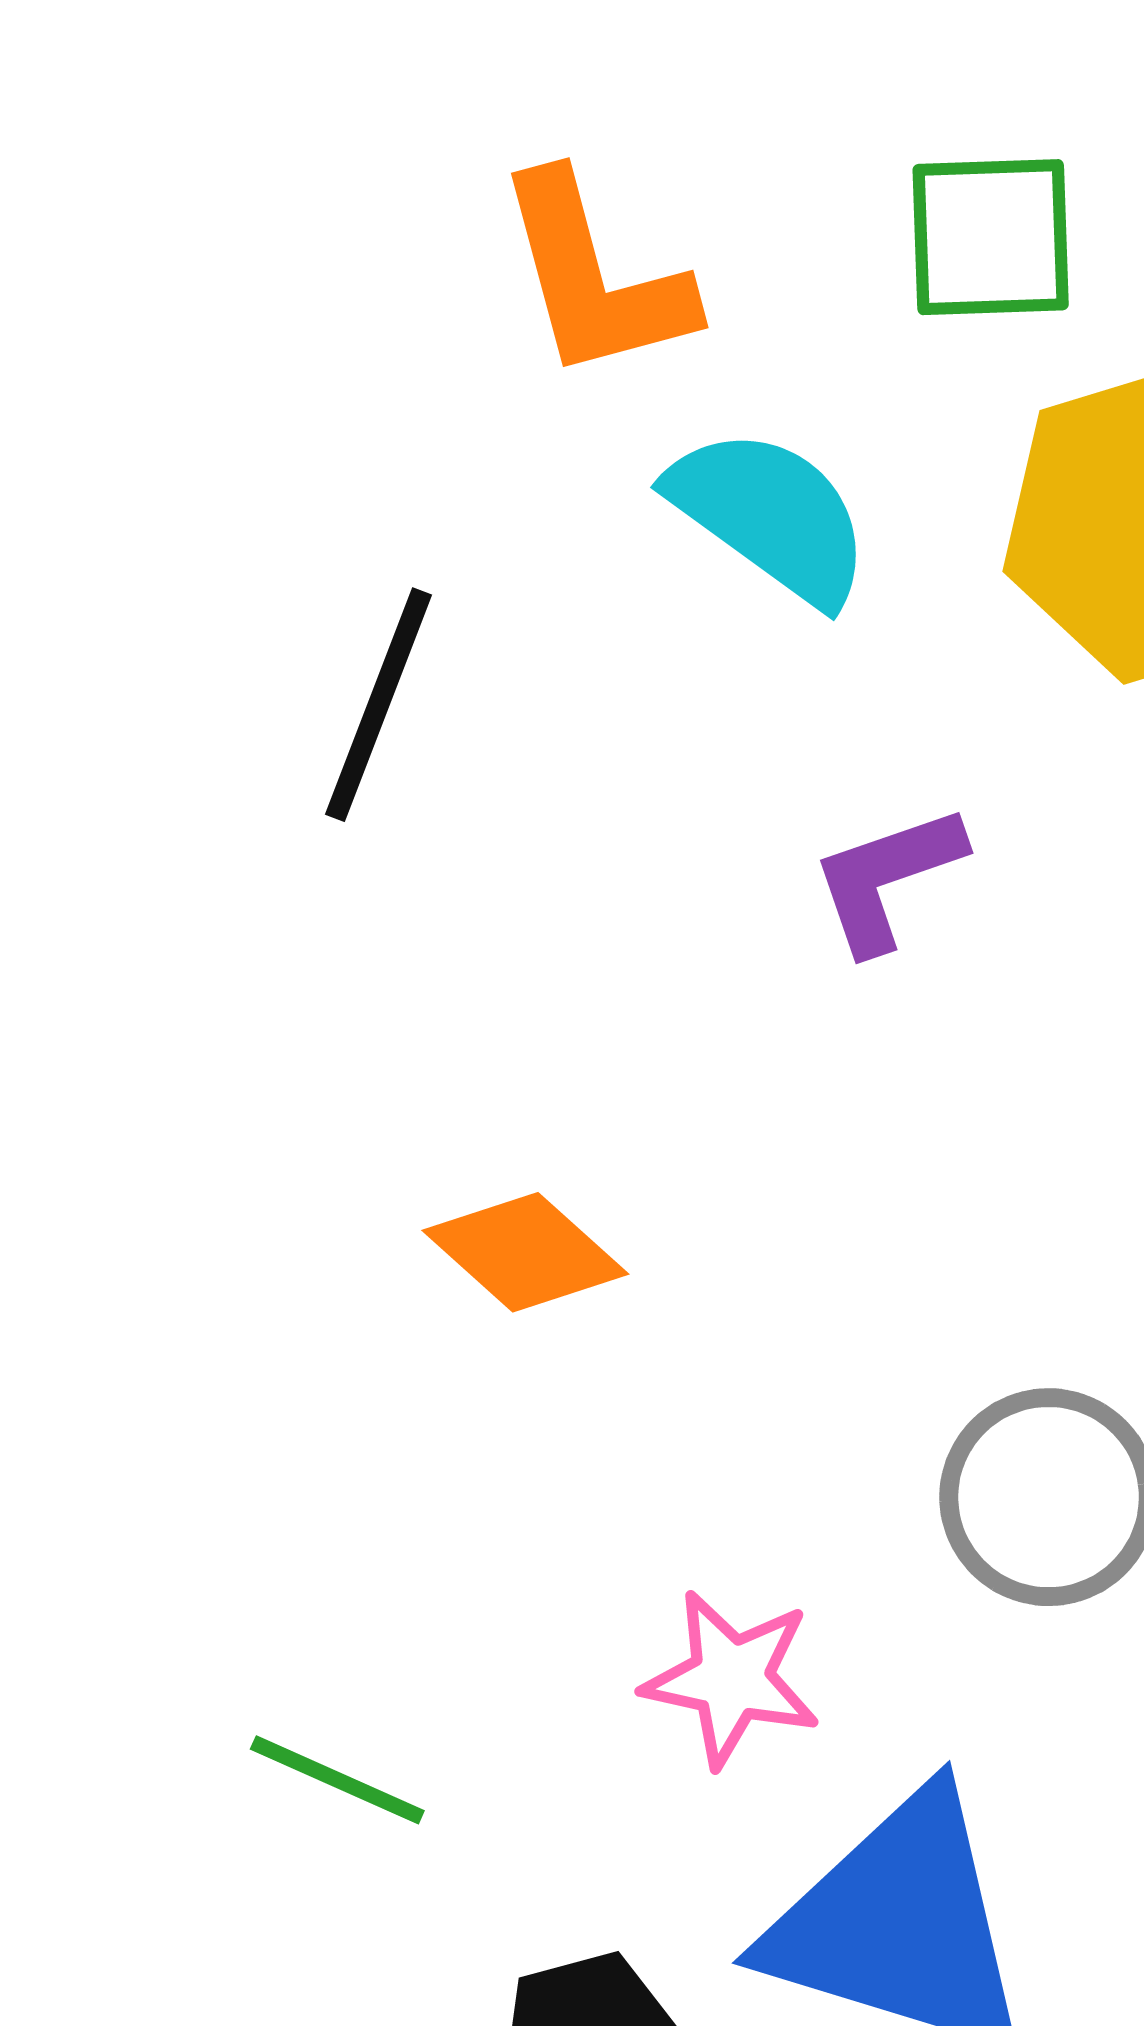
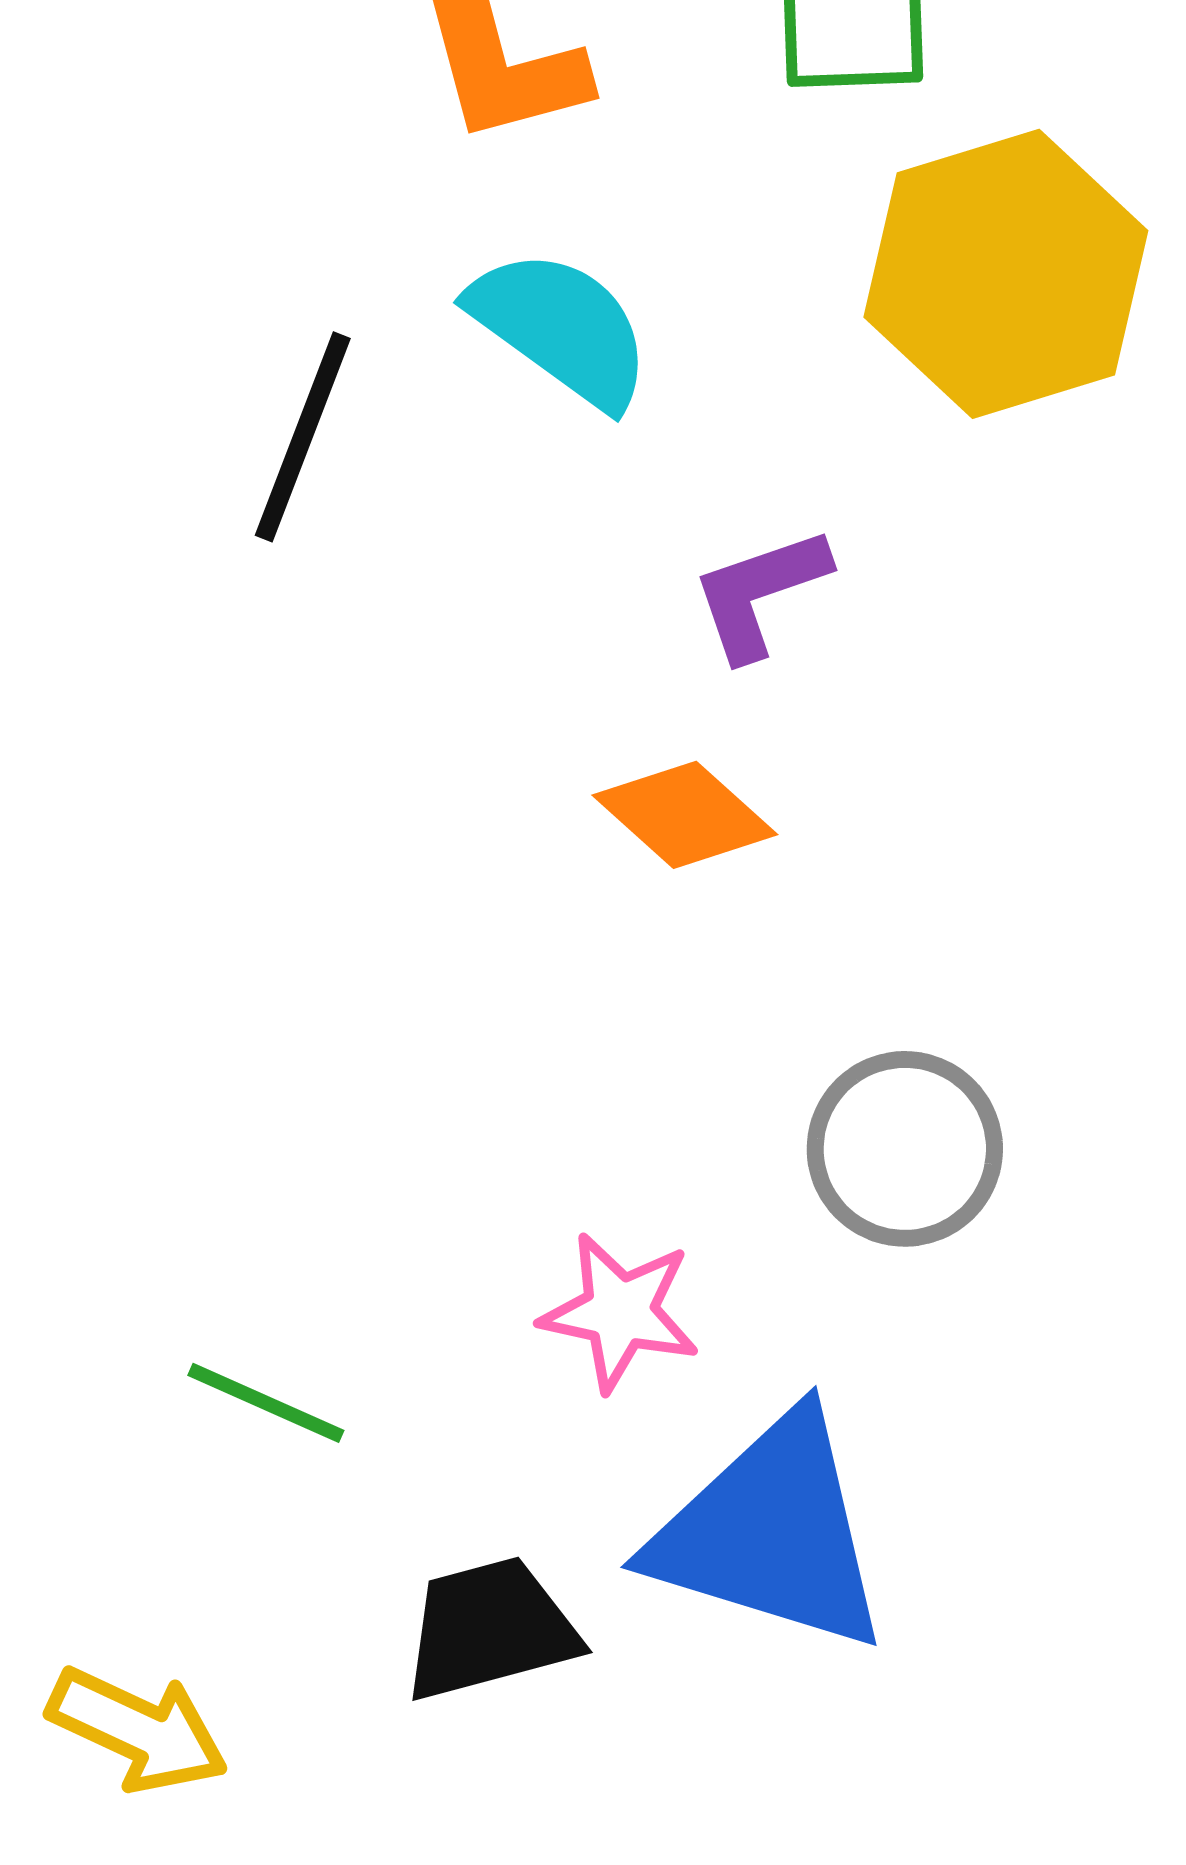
cyan semicircle: (770, 515) -> (561, 328), moved
orange diamond: (525, 1252) -> (685, 815), moved

